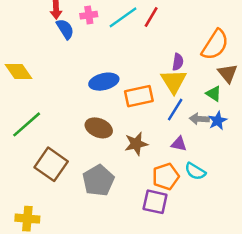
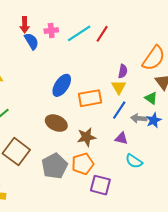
yellow triangle: (174, 81) -> (119, 87), size x0.7
blue ellipse: (104, 82) -> (62, 85), turned -45
orange pentagon: (166, 176) -> (83, 164), moved

